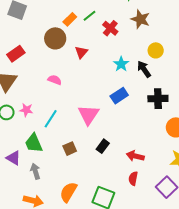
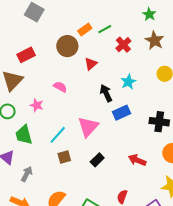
black arrow: (144, 69) -> (106, 93), moved
pink star: (26, 110) -> (37, 105), moved
cyan line: (51, 119) -> (58, 135), moved
green trapezoid: (34, 143) -> (24, 135), moved
red arrow: (135, 156) -> (137, 160), moved
gray arrow: (35, 171) -> (27, 174), turned 35

